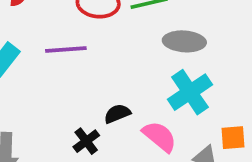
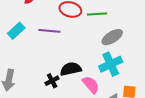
gray ellipse: (184, 41) -> (112, 37), turned -45
black semicircle: (117, 114) -> (71, 69), size x1.5

